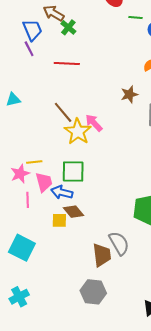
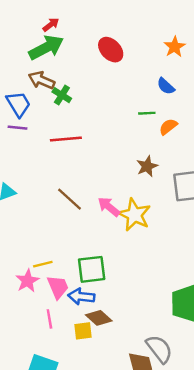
green line: (136, 17) -> (147, 113), moved
purple line: (29, 49) -> (18, 128), turned -49
yellow star: (78, 132) -> (134, 215), moved
pink line: (28, 200) -> (49, 319), moved

